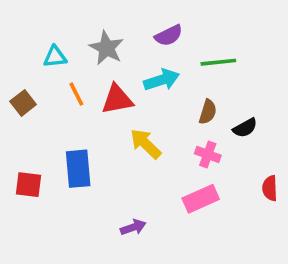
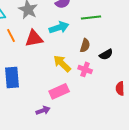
yellow arrow: (146, 144) -> (62, 63), moved
pink rectangle: (201, 199) -> (59, 91), moved

